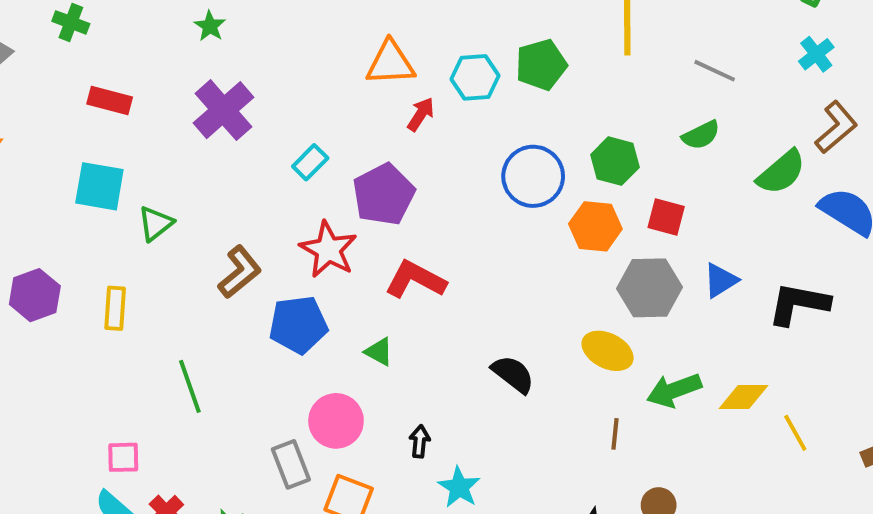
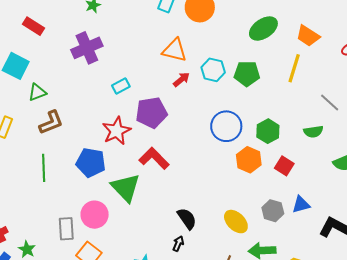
brown L-shape: (240, 272) -> (51, 123), moved
gray hexagon: (650, 288) -> (273, 211), moved, size x0.7
green triangle: (379, 352) -> (126, 188), size x2.0
green line: (190, 386) -> (44, 168), moved
black arrow: (420, 441) -> (178, 244), moved

